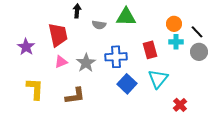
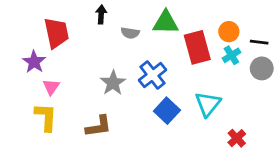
black line: (197, 32) -> (259, 42), turned -40
red trapezoid: (58, 35) -> (56, 33), moved
cyan cross: (176, 42) -> (231, 55), turned -32
red rectangle: (150, 50) -> (197, 47), moved, size x1.4
blue cross: (116, 57) -> (153, 75), turned -35
pink triangle: (61, 62) -> (51, 87), moved, turned -32

